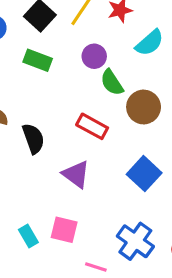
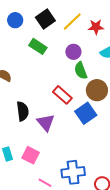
black semicircle: (33, 139) -> (23, 111), moved
blue square: (144, 174) -> (86, 113), moved
blue cross: (135, 241) -> (73, 172), turned 35

